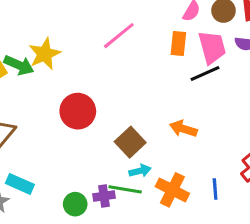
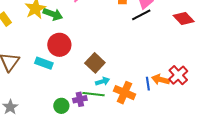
green arrow: (19, 65) -> (53, 14), moved
orange arrow: (183, 129) -> (161, 80), moved
cyan rectangle: (20, 184) -> (44, 63), moved
blue line: (215, 189) -> (148, 84), moved

